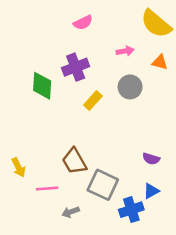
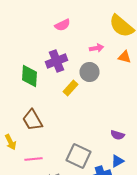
gray circle: (130, 87) -> (90, 72), moved
brown trapezoid: (74, 161) -> (32, 120), moved

